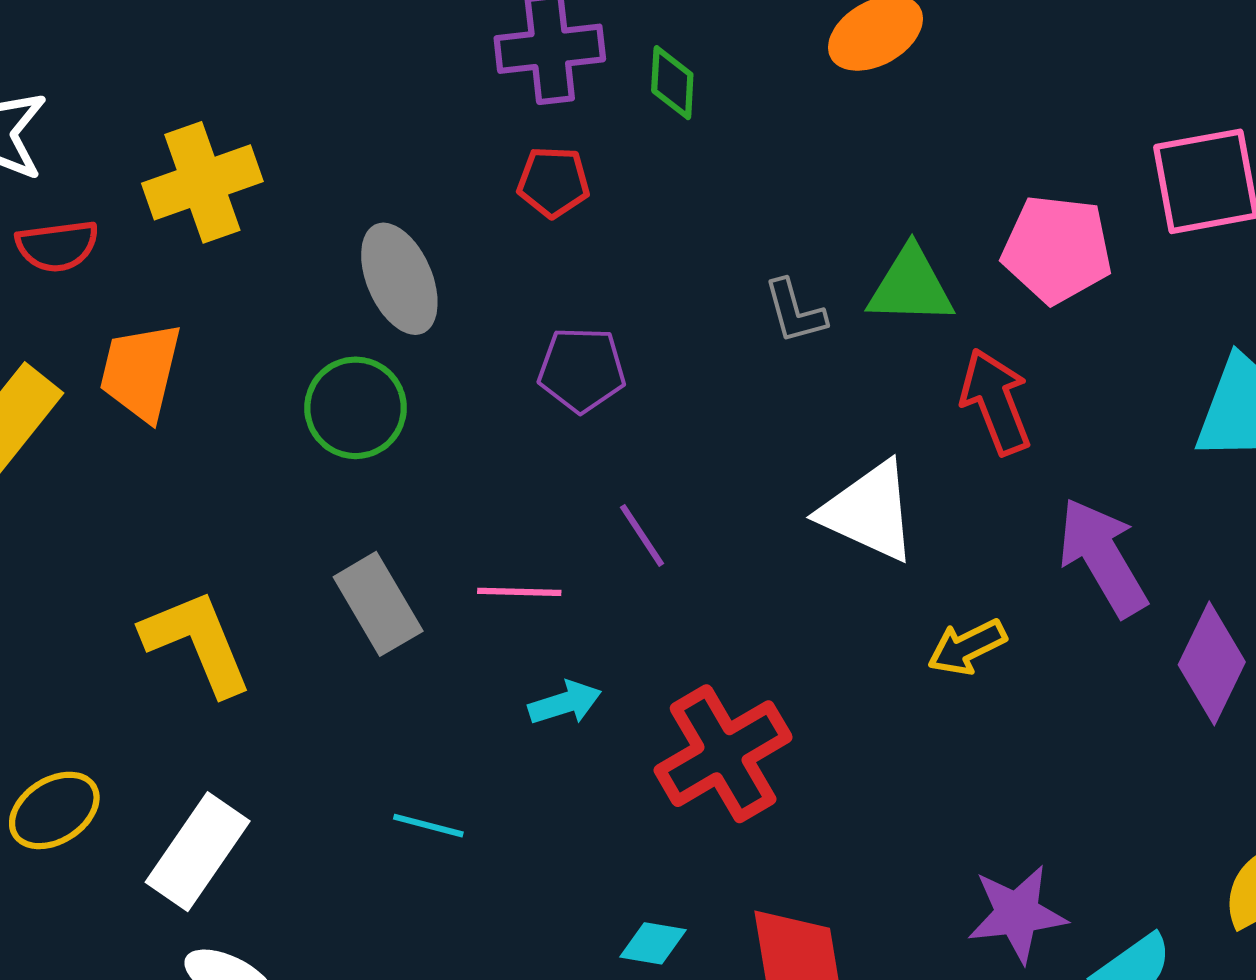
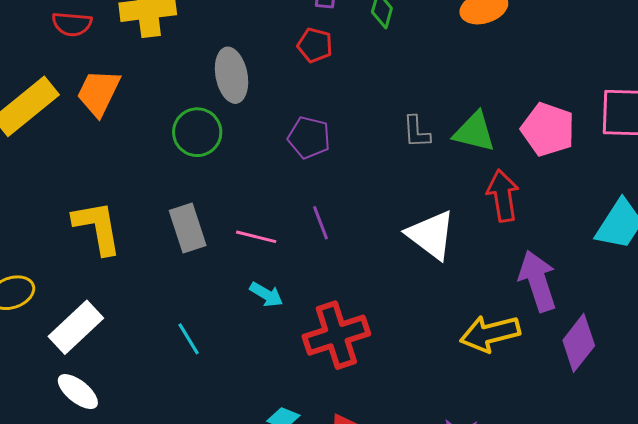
yellow arrow: (967, 647) -> (490, 334), moved, size x1.5
cyan arrow: (565, 703) -> (266, 294), turned 36
cyan line: (428, 826) -> (189, 339), turned 32

